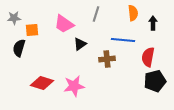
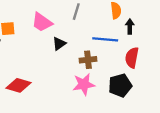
black arrow: (153, 23) -> (130, 27), moved
black pentagon: (155, 81) -> (120, 85), moved
pink star: (74, 86) -> (84, 84), moved

